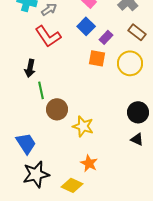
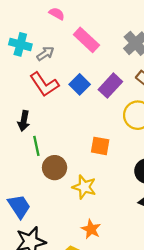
blue square: (86, 26) -> (80, 84), moved
purple rectangle: (106, 37) -> (110, 86), size x1.5
orange square: (97, 58) -> (100, 146), moved

